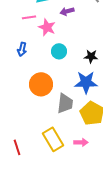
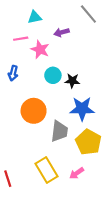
black star: (91, 56) -> (72, 81), moved
pink arrow: (81, 142) -> (77, 173), turned 144

